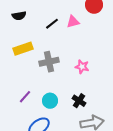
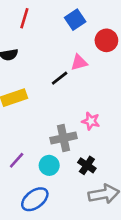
black line: (52, 24) -> (60, 78), moved
gray cross: (49, 62) -> (63, 138), moved

